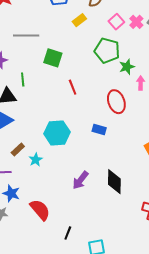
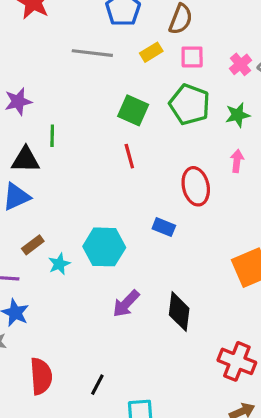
pink square: (116, 22) -> (192, 57), moved, turned 35
gray line: (26, 36) -> (92, 53), moved
green square: (53, 58) -> (133, 110), moved
green star: (127, 67) -> (238, 115), moved
cyan hexagon: (57, 133) -> (104, 247), moved
red semicircle: (40, 210) -> (41, 376), moved, turned 30

